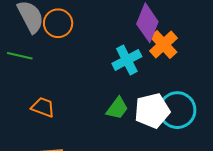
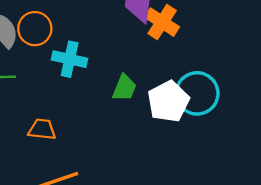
cyan cross: (127, 60) -> (70, 59), moved, turned -36
green trapezoid: (117, 108) -> (124, 88), moved

